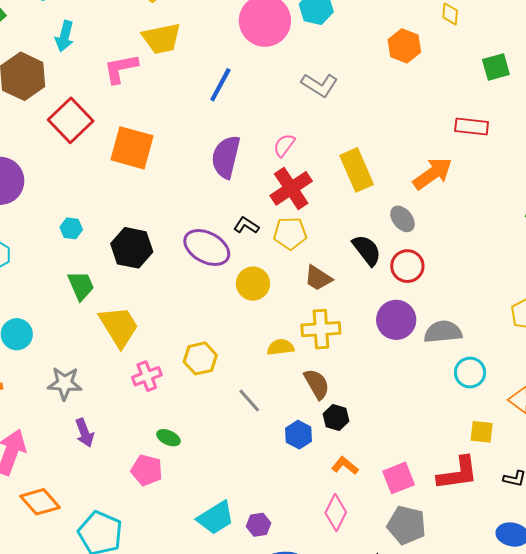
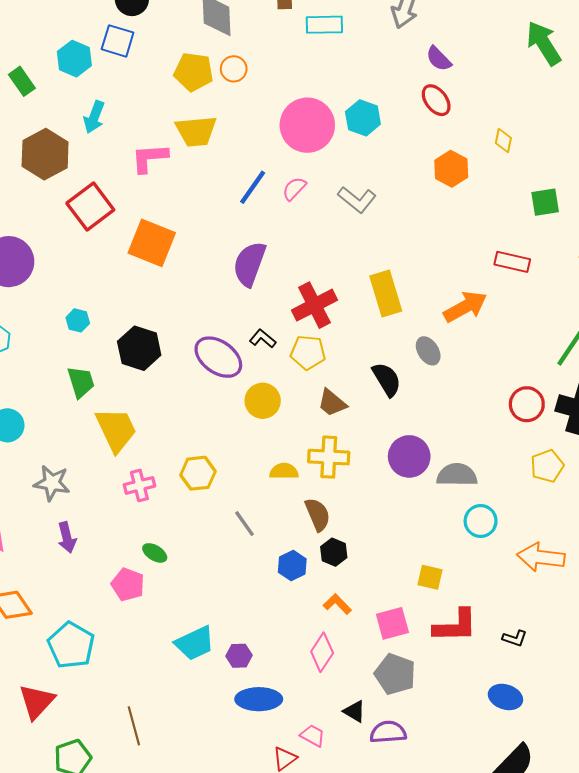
pink semicircle: (284, 145) -> (294, 189), moved
red circle: (407, 266) -> (527, 404), moved
yellow square: (482, 432) -> (430, 577), moved

